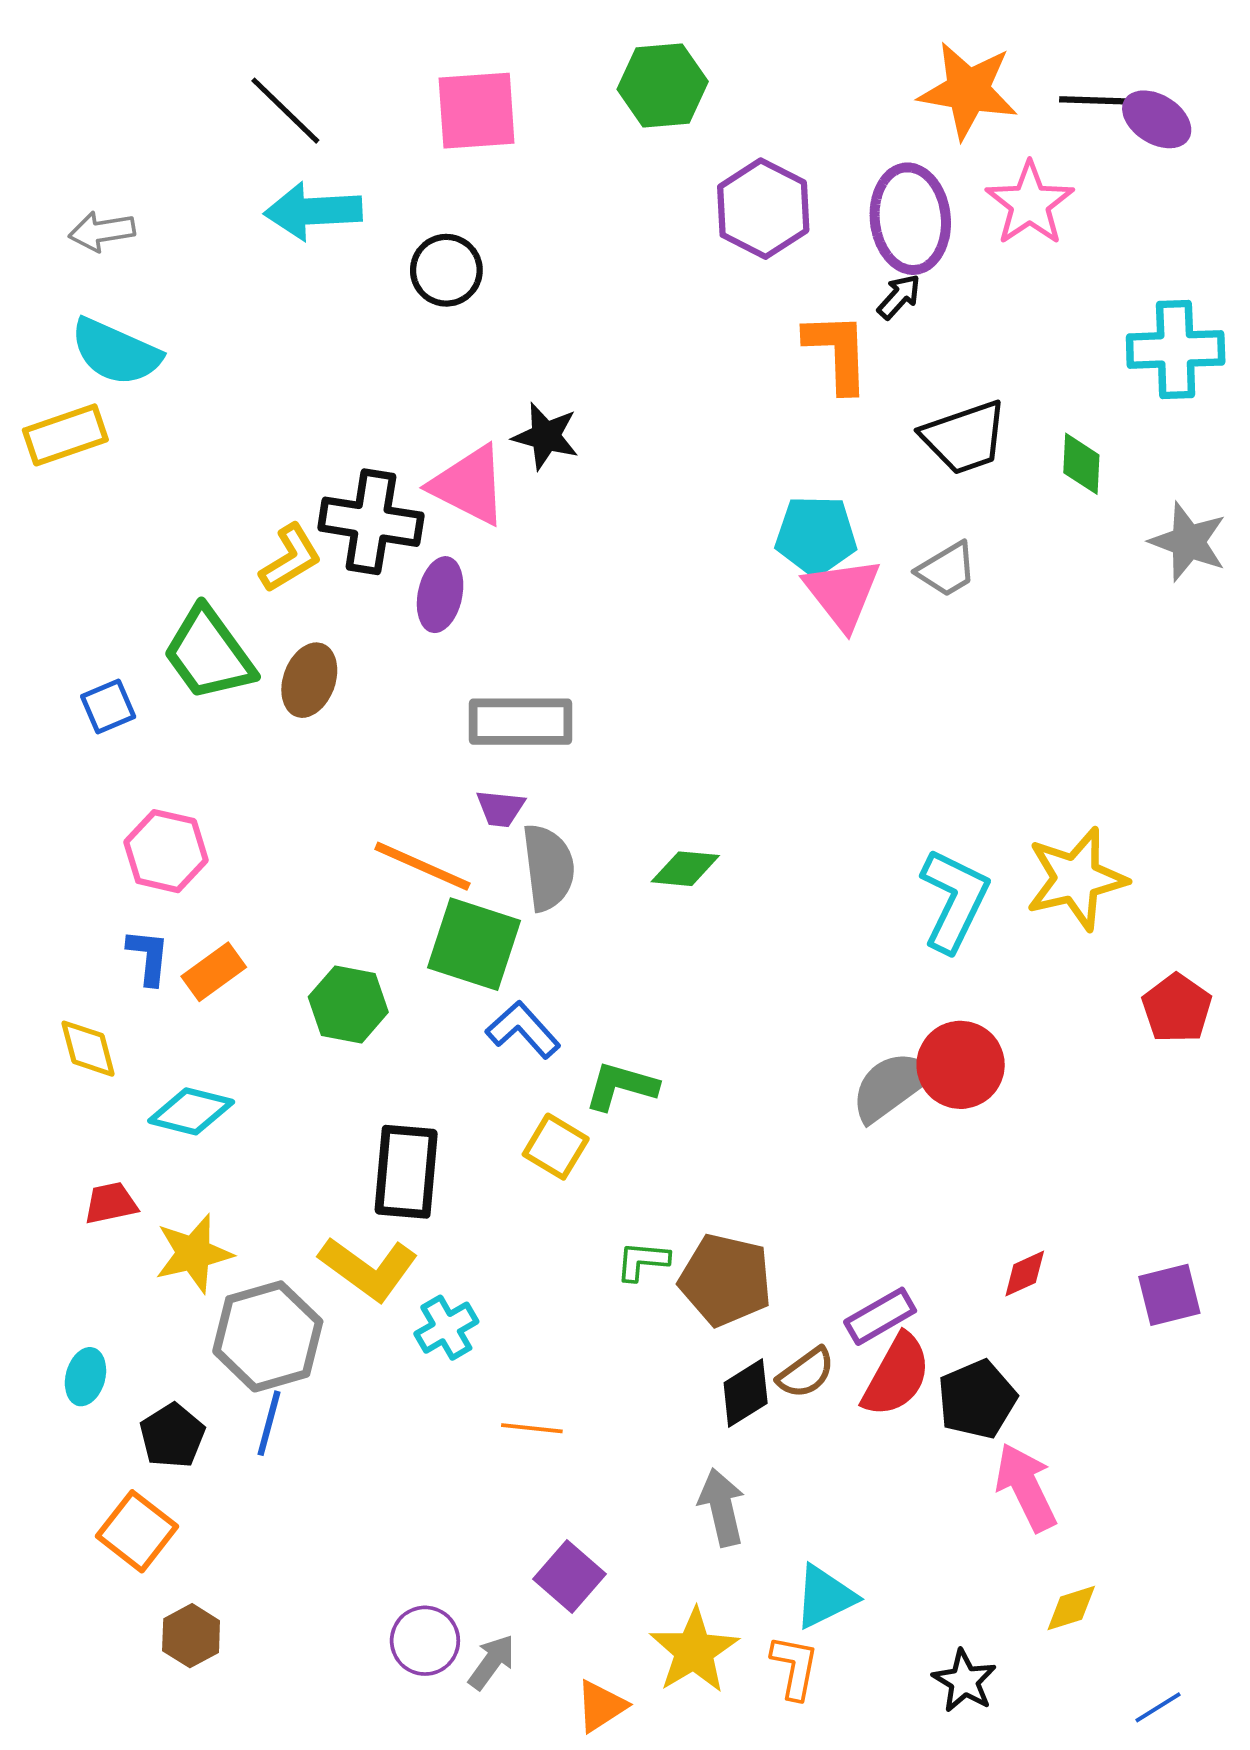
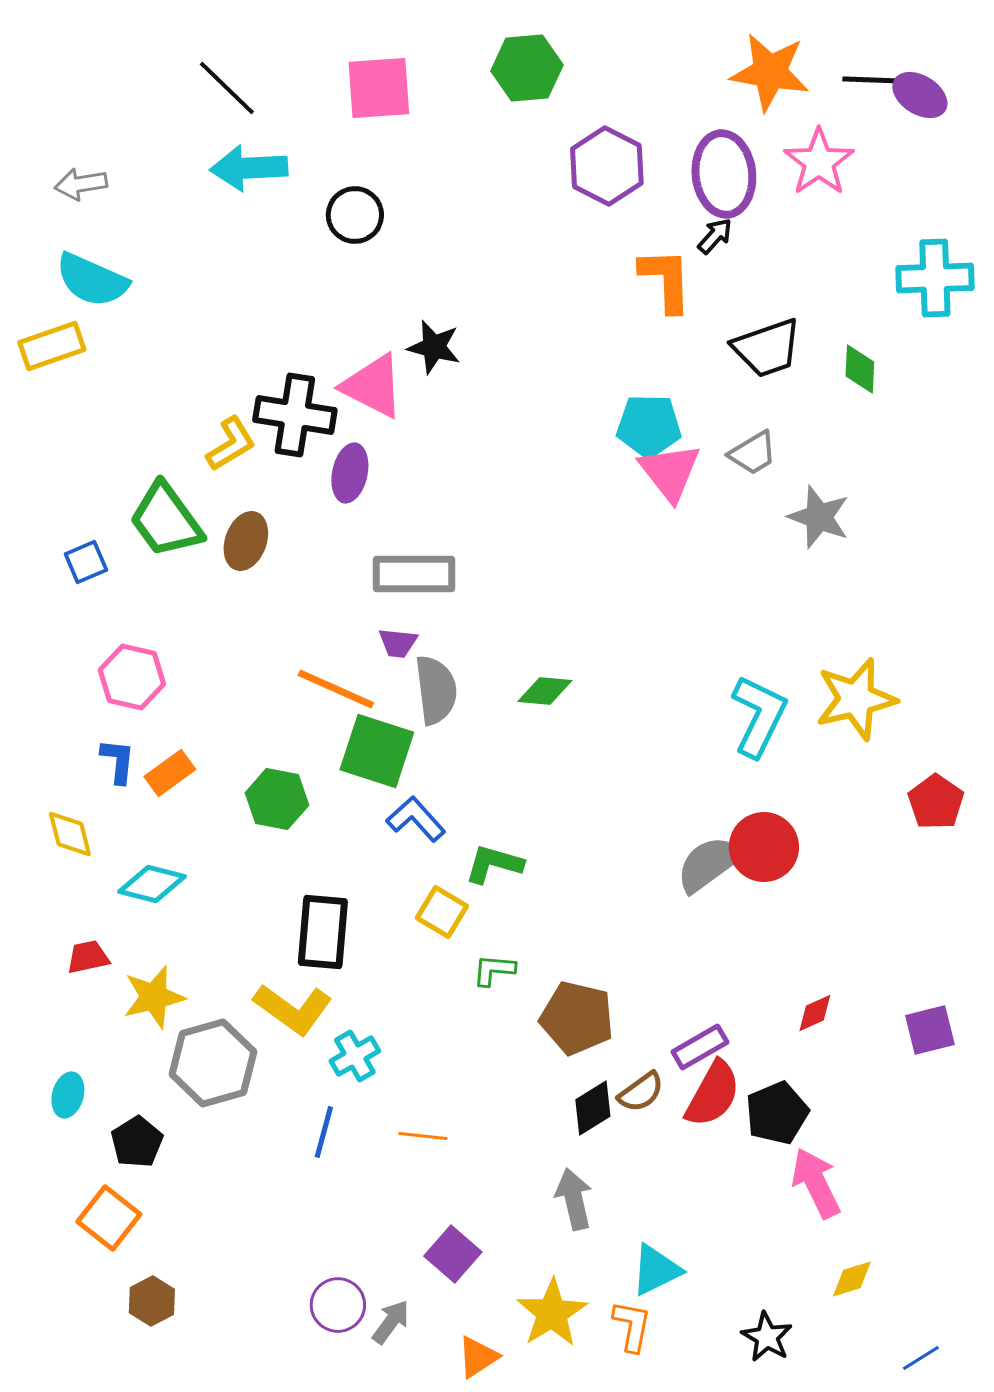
gray star: (1188, 542) -> (819, 517), moved
green L-shape: (642, 1261) -> (494, 970), moved
blue line: (269, 1423) -> (324, 1132), moved

